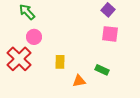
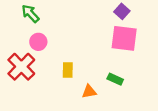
pink square: (110, 34) -> (124, 38), size x1.4

